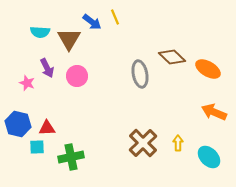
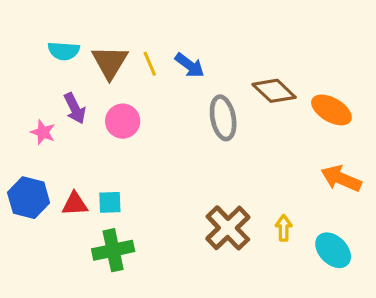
yellow line: (115, 17) -> (150, 64), moved
blue arrow: (92, 22) -> (190, 65), moved
cyan square: (37, 147) -> (110, 202), moved

